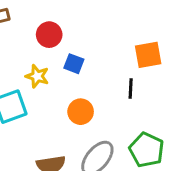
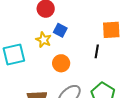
yellow star: (37, 76) -> (43, 40), moved

